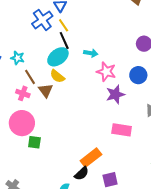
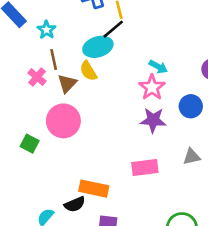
black line: (64, 40) -> (113, 29), turned 54
cyan arrow: (91, 53) -> (158, 67), moved
pink circle: (22, 123) -> (63, 121), moved
pink rectangle: (122, 130) -> (145, 168), turned -36
orange rectangle: (91, 158) -> (94, 189), turned 30

